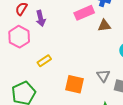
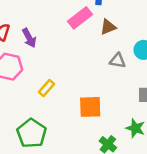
gray triangle: (103, 76) -> (118, 61), moved, turned -32

